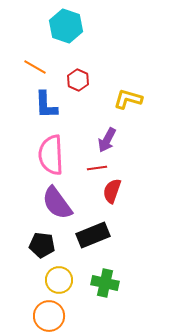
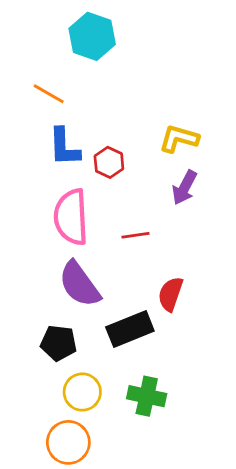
red hexagon: (78, 80) -> (109, 162), moved
purple arrow: (107, 140) -> (184, 188), moved
red semicircle: (112, 191) -> (170, 294), moved

